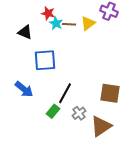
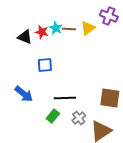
red star: (48, 13) -> (42, 32), moved
blue square: (45, 60) -> (45, 65), size x0.7
black line: (65, 93) -> (65, 98), turned 60

